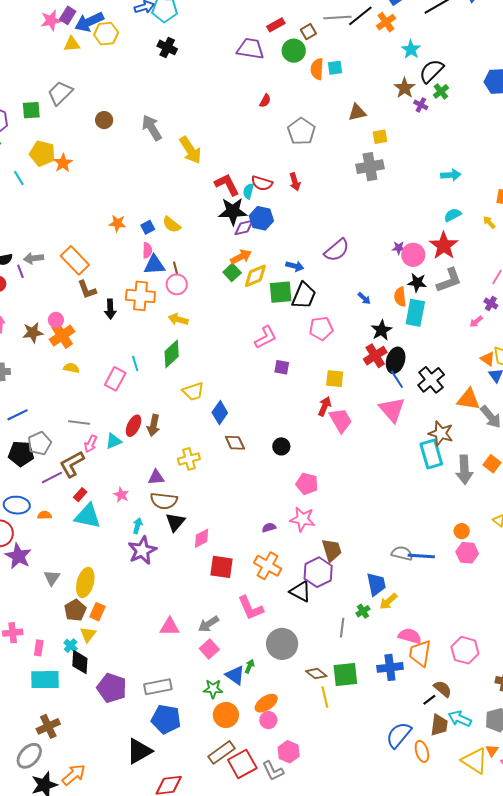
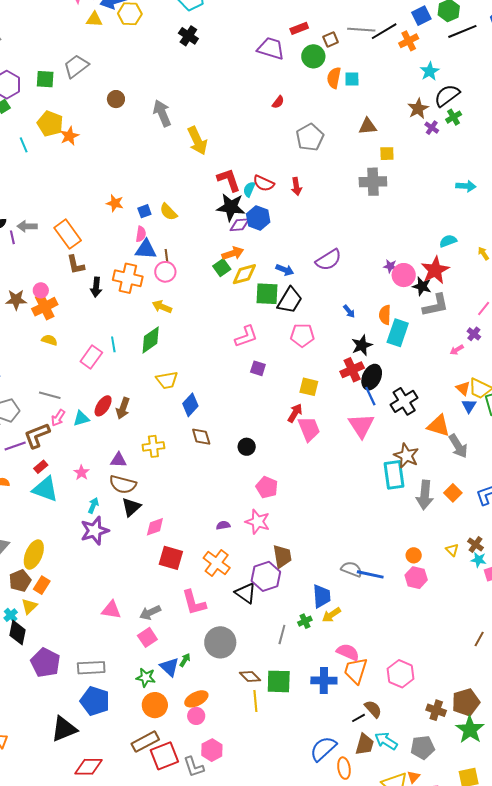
cyan arrow: (451, 175) -> (466, 186), moved
black star: (417, 283) -> (422, 286), moved

